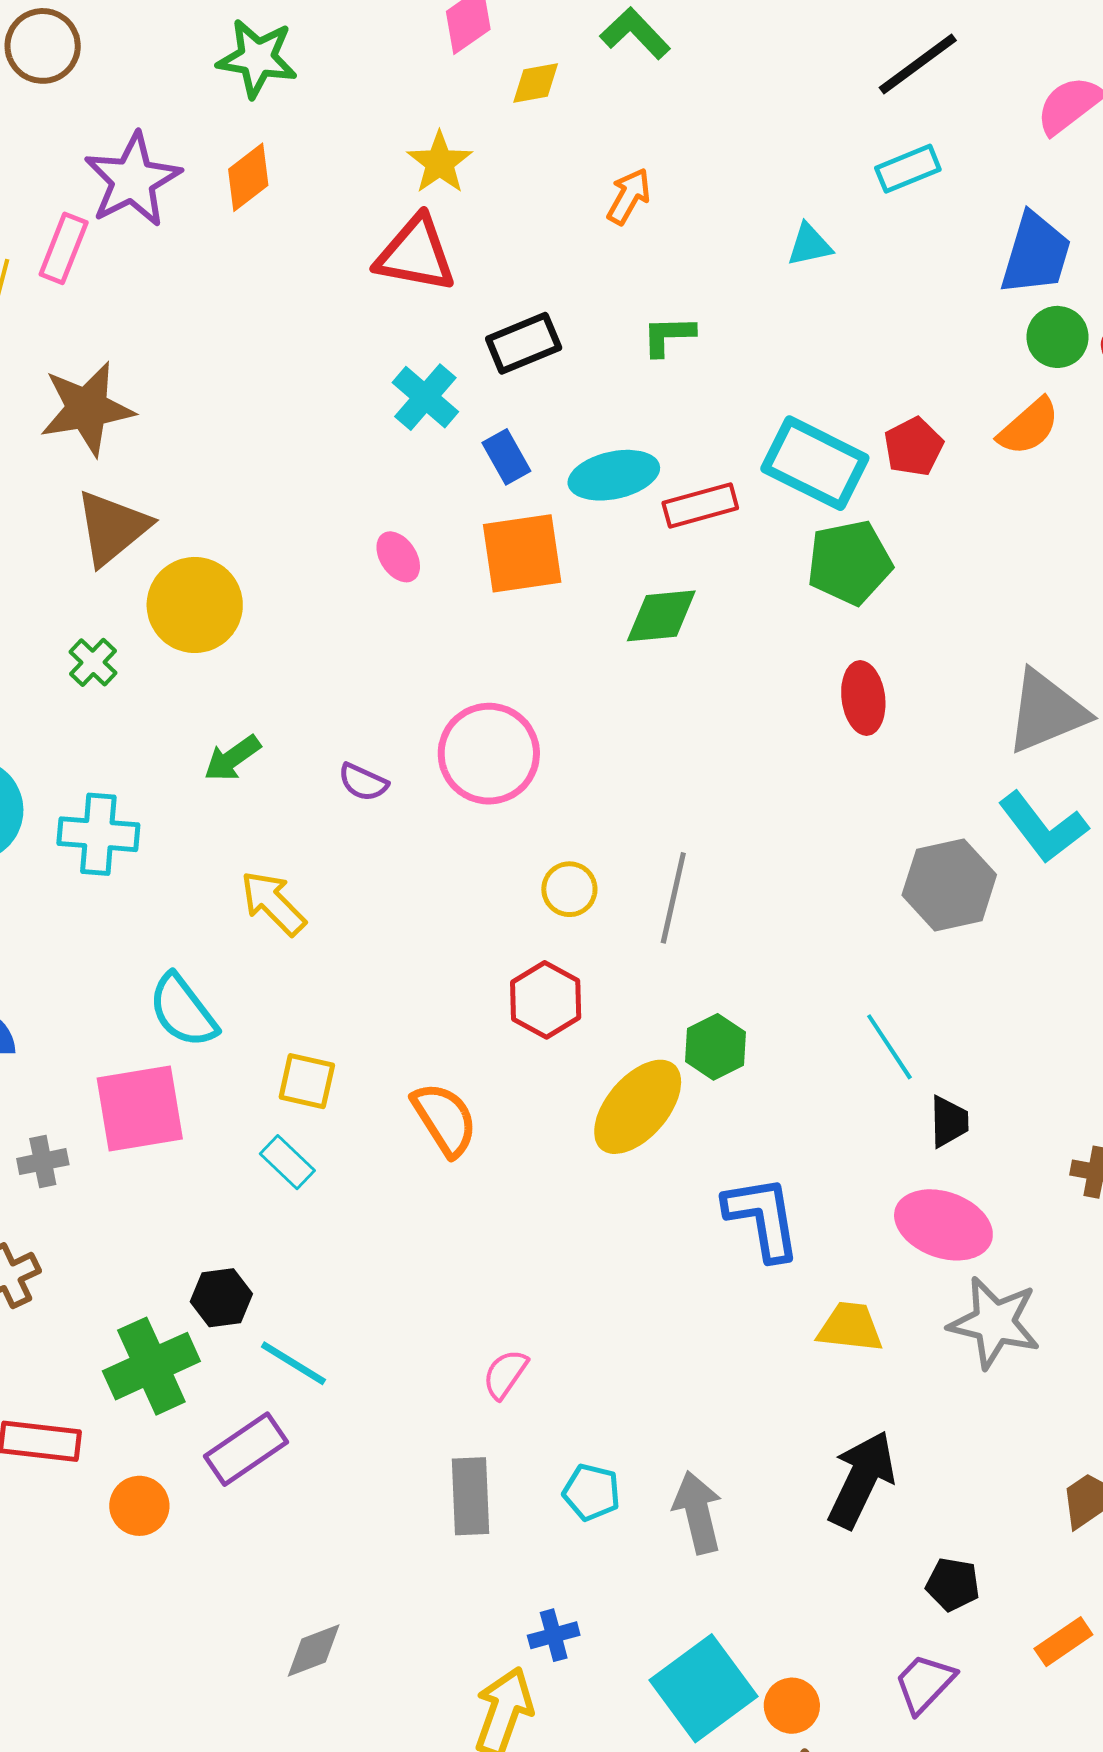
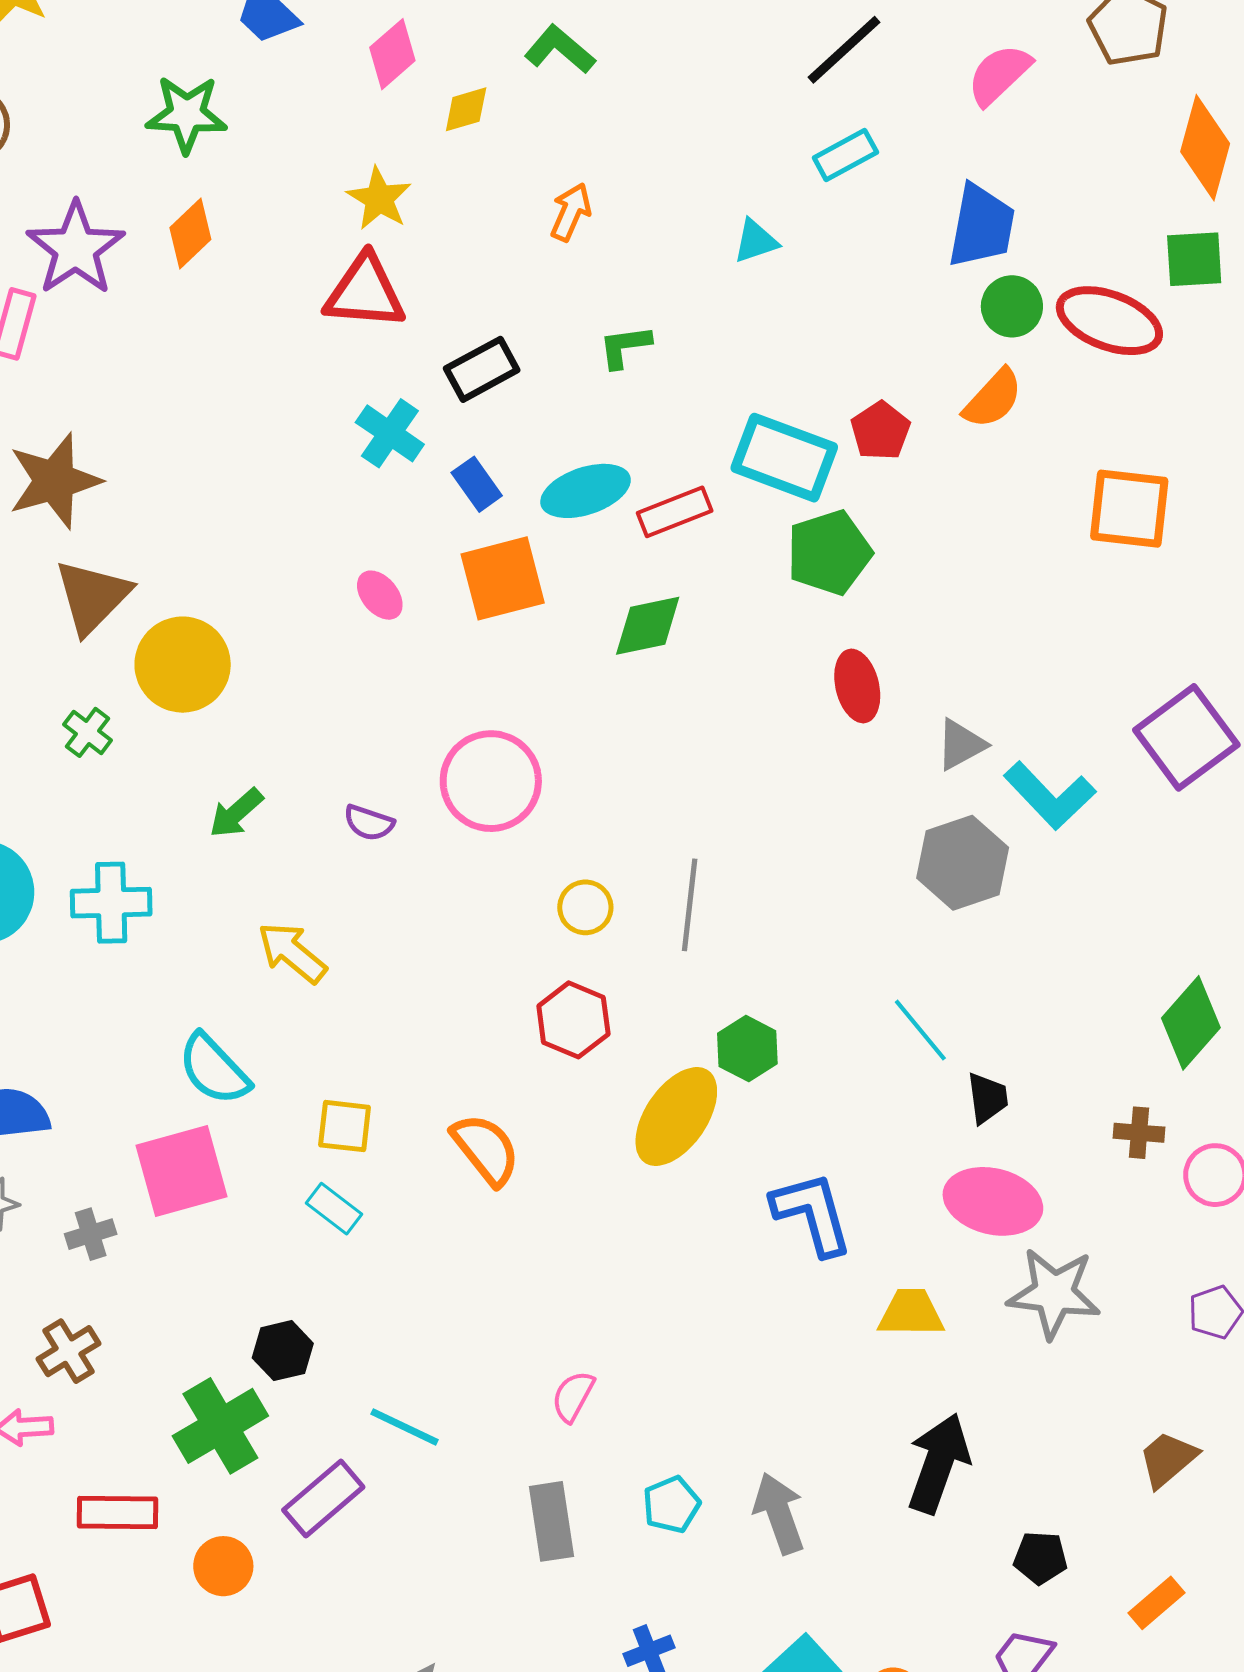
gray triangle: (1046, 712) -> (961, 745), moved, size x0.6
cyan line: (293, 1363) -> (405, 1427), moved
cyan pentagon: (592, 1492) -> (671, 1505), turned -30

